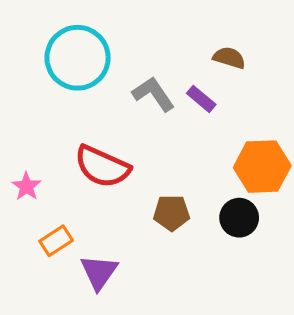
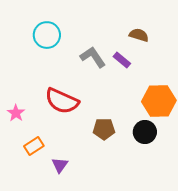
cyan circle: (78, 58) -> (47, 35), size x0.7
purple triangle: (99, 272) -> (60, 165), size x0.7

